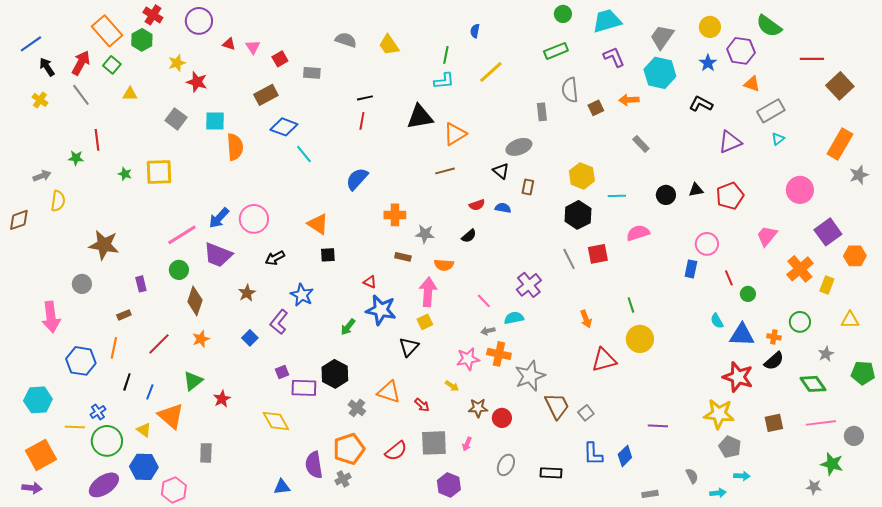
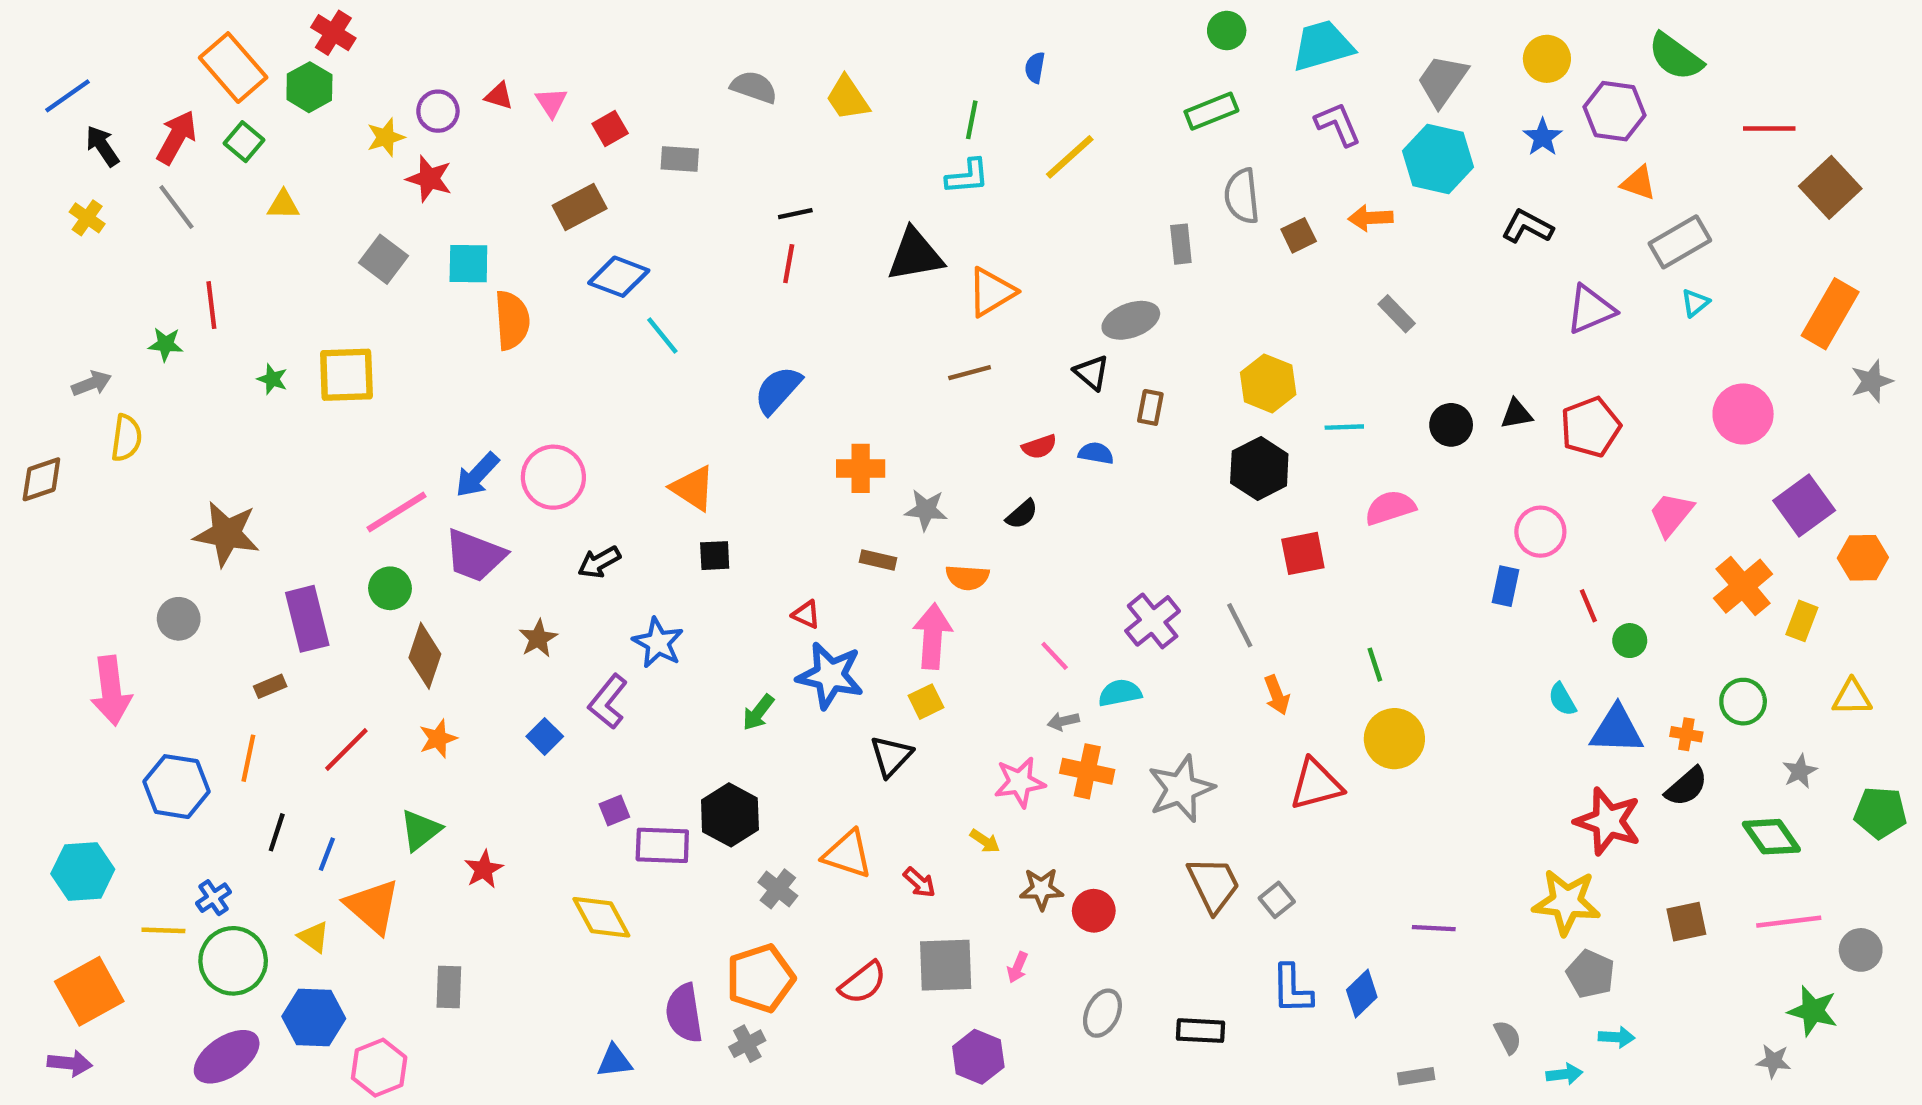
purple circle: (199, 21) -> (438, 111), moved, size x0.7
gray line: (569, 259) -> (1240, 625), moved
purple rectangle: (141, 284) -> (307, 619), size x1.8
gray star: (530, 376) -> (1181, 789), moved

